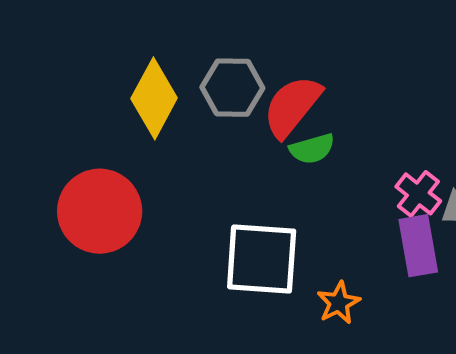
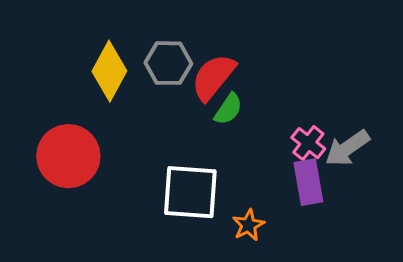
green semicircle: (312, 149) -> (228, 109), turned -40

